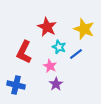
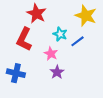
red star: (47, 27) -> (36, 14), moved

